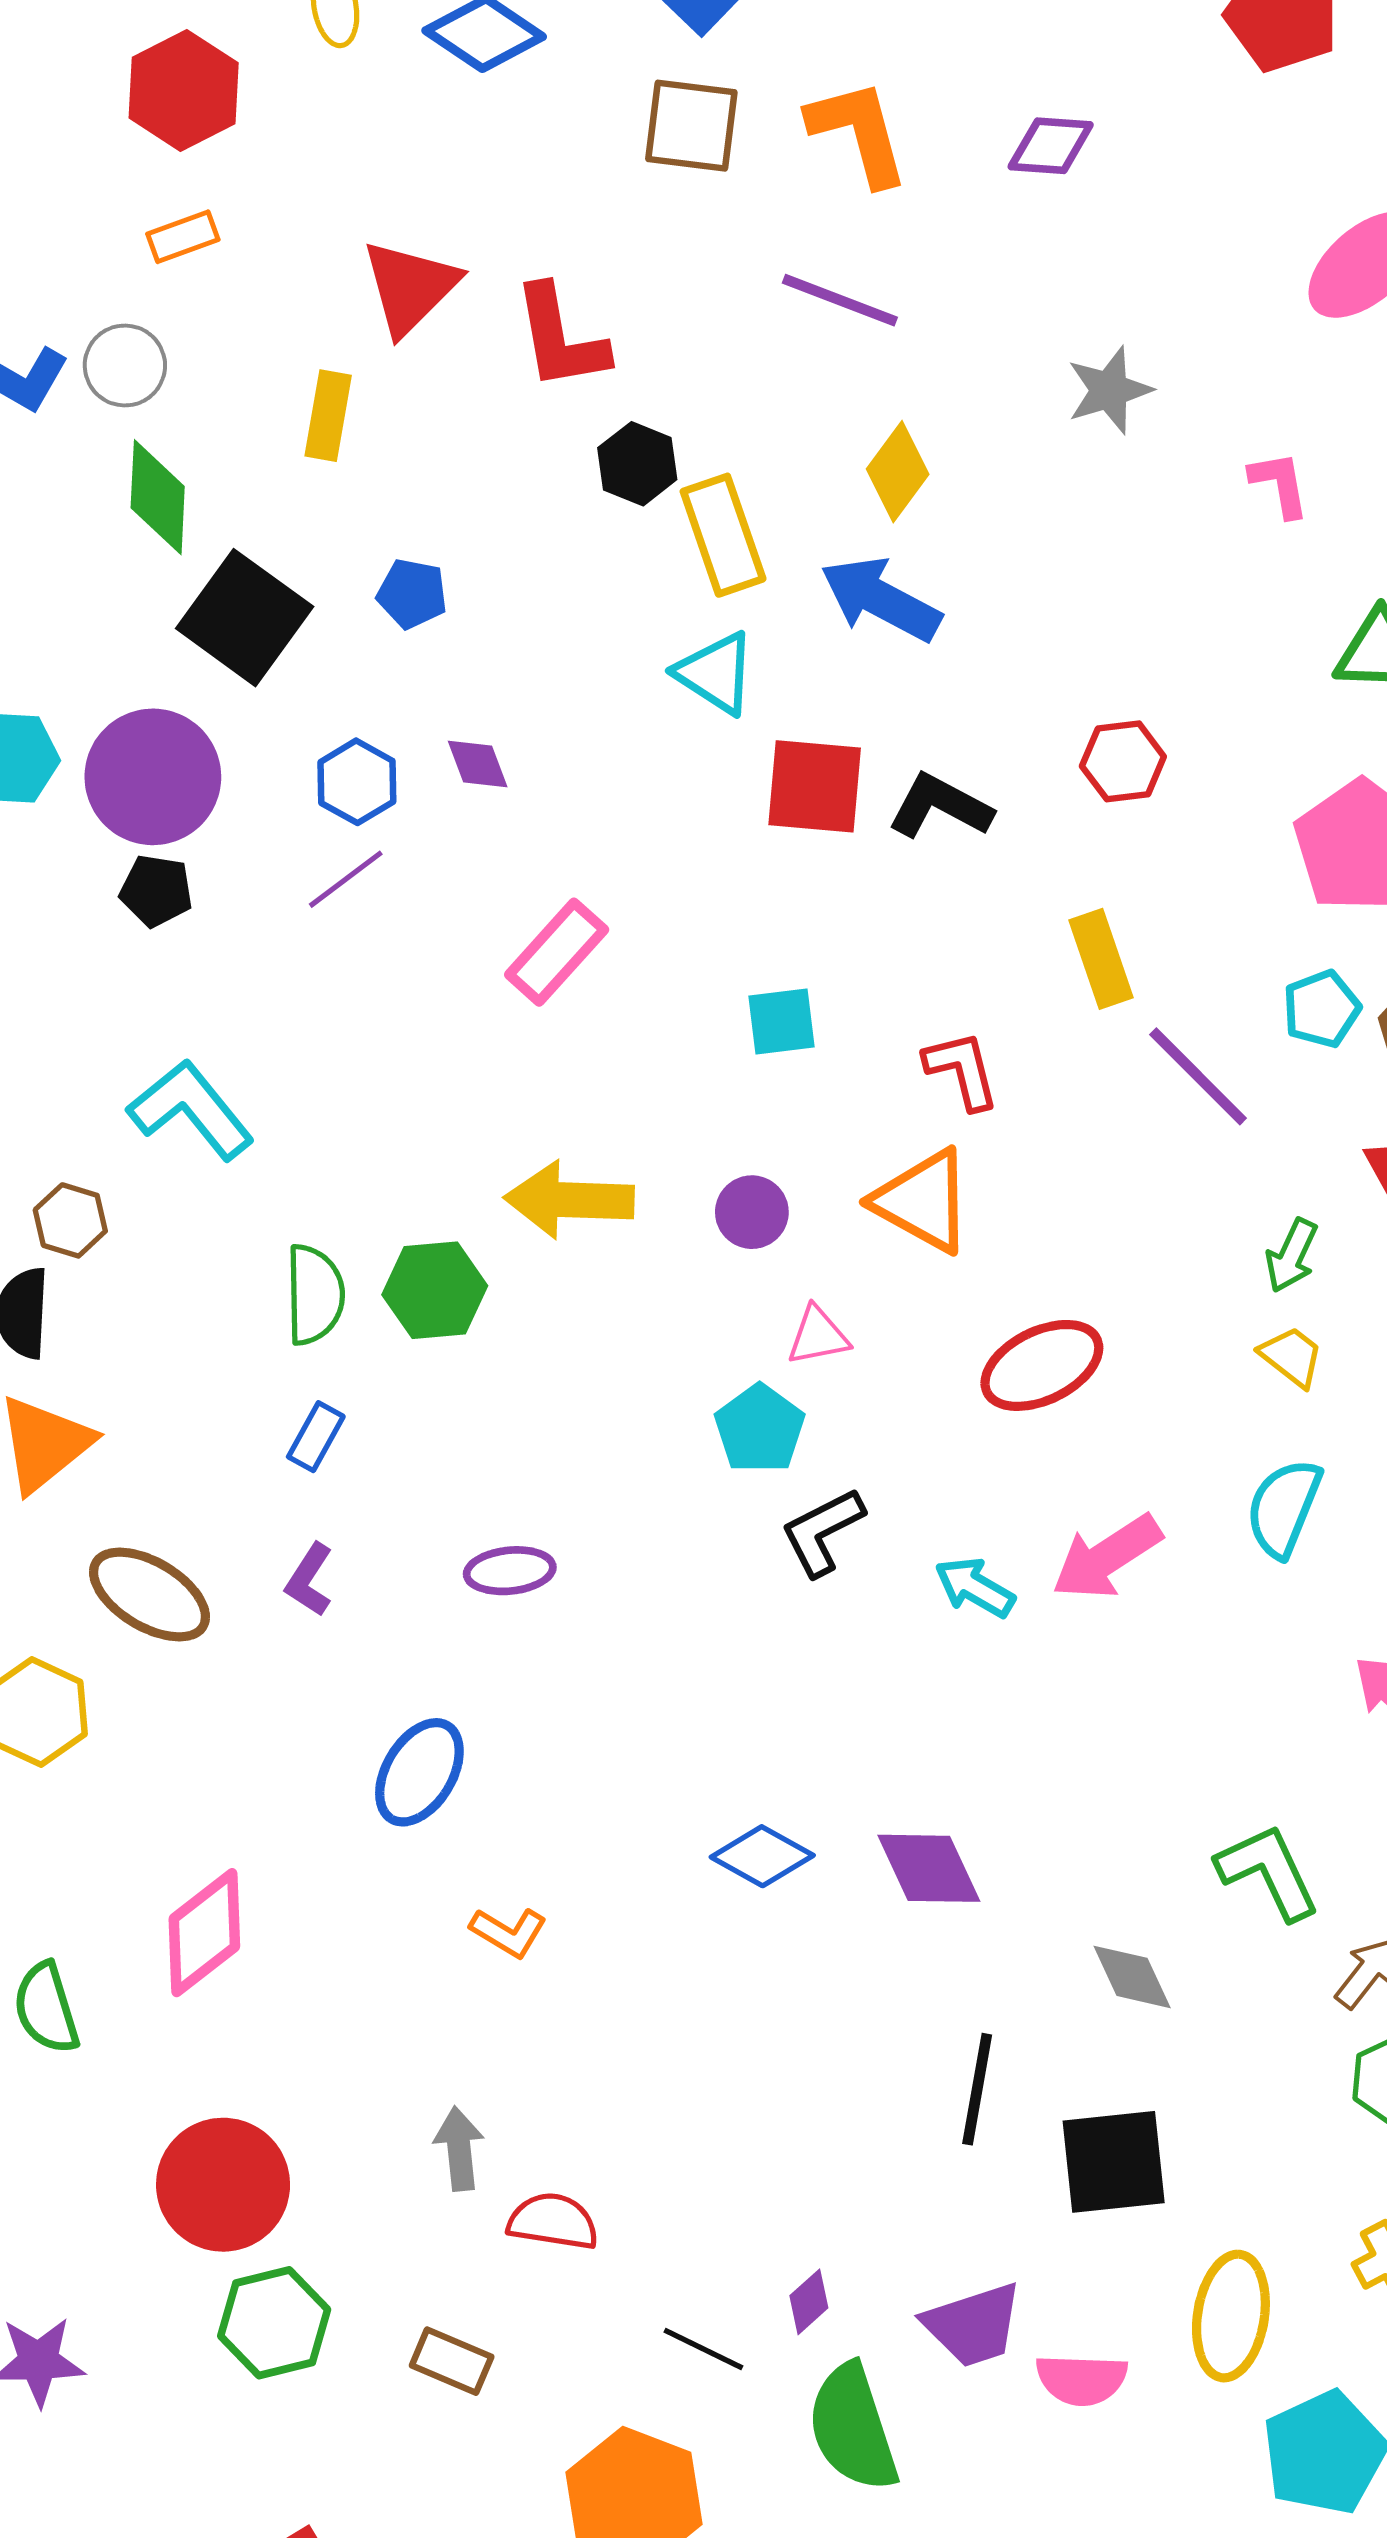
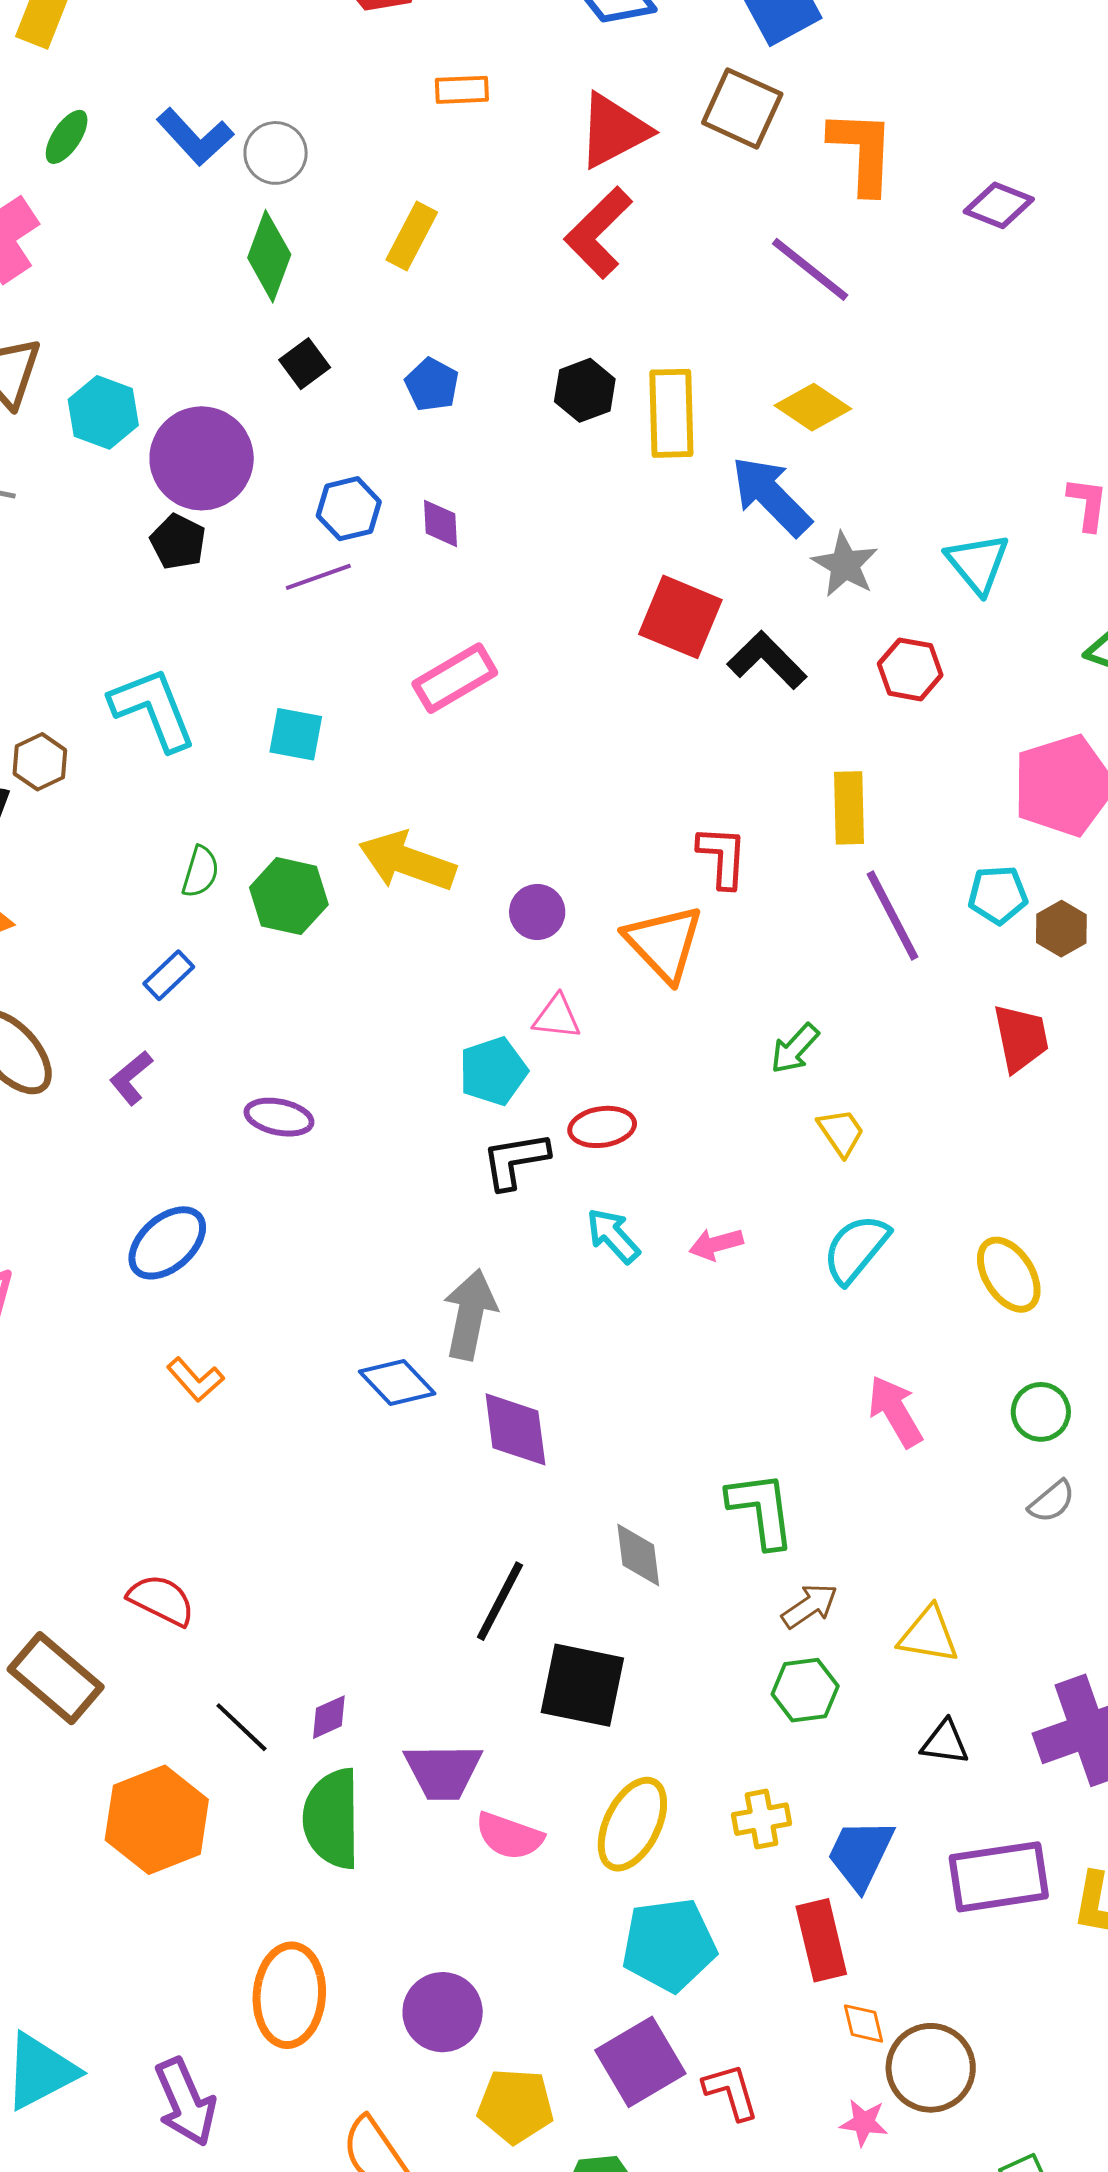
orange rectangle: (183, 237) -> (462, 90), moved
red triangle: (410, 287) -> (614, 131), moved
red L-shape: (560, 338) -> (598, 233), turned 38
gray star: (1109, 390) -> (845, 565), moved, turned 30
black hexagon: (637, 464) -> (585, 390), moved
yellow diamond: (898, 472) -> (813, 407), turned 70
black square: (245, 618) -> (305, 364), size x0.5
cyan triangle: (716, 673) -> (978, 563), moved
cyan square: (781, 1021) -> (296, 734), moved
green arrow: (1292, 1256) -> (795, 1049), moved
green semicircle: (315, 1295) -> (200, 872), size x0.7
yellow trapezoid: (1292, 1356) -> (841, 1132), moved
red ellipse: (1042, 1365) -> (602, 1127), moved, size x0.7
pink arrow: (1107, 1557) -> (716, 1244), size x0.6
gray arrow: (459, 2149) -> (470, 1314), moved, size x1.4
brown rectangle: (452, 2361) -> (56, 1678), size x1.5

